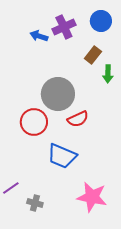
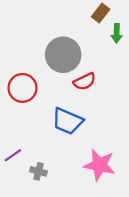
red circle: (34, 122) -> (22, 88), moved

